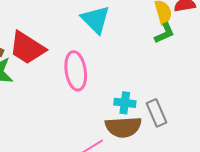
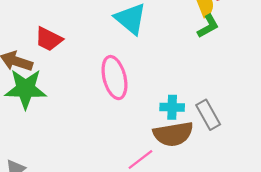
red trapezoid: (27, 48) -> (49, 39), moved, size x0.7

